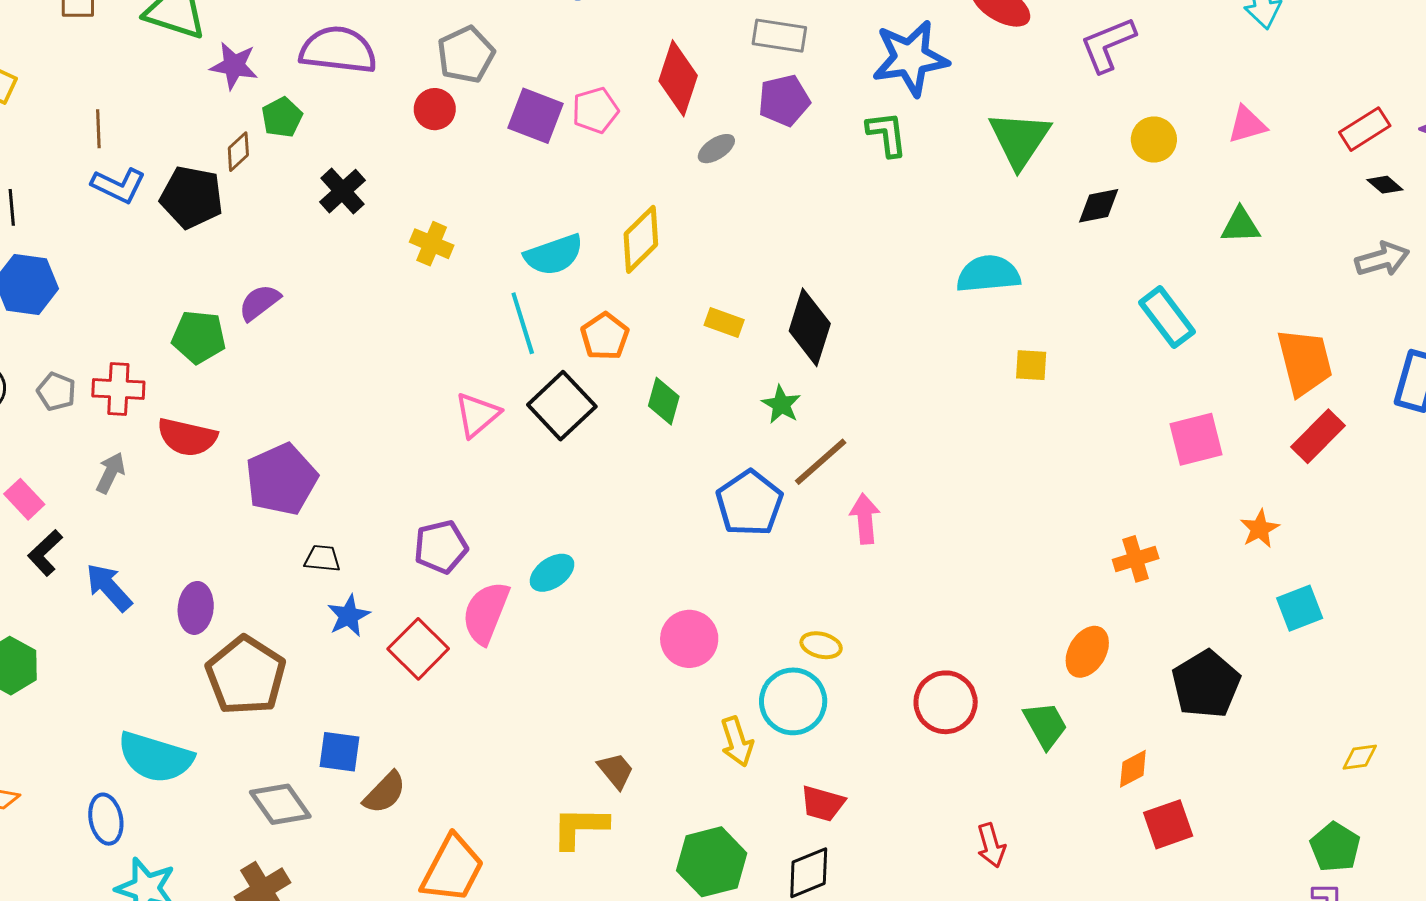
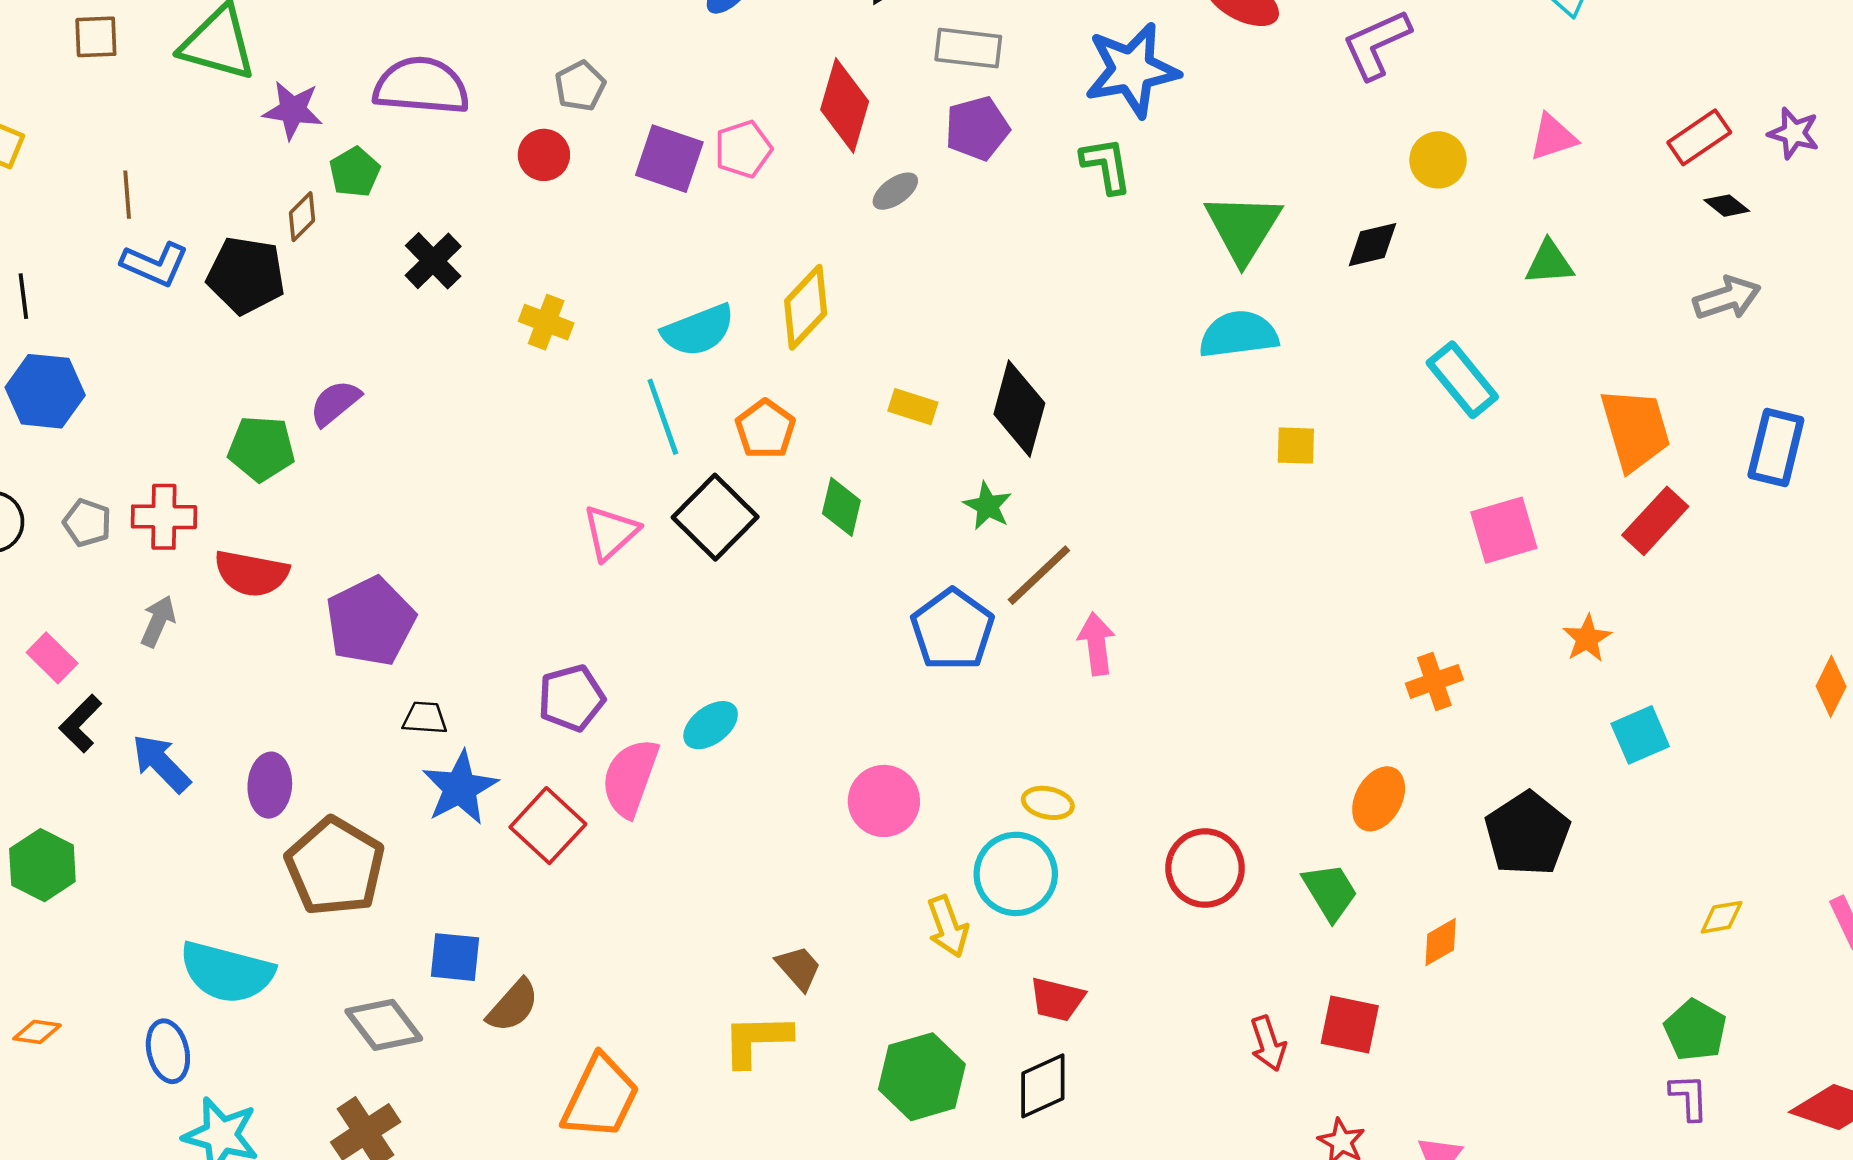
gray pentagon: (466, 55) -> (580, 86), size x0.7
green triangle: (1020, 139) -> (1243, 228), moved
blue star: (349, 616) -> (460, 788), size x1.4
red square: (1168, 824) -> (1350, 1024), moved, turned 33

